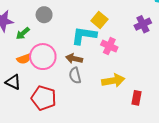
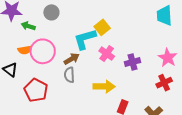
purple cross: (143, 24) -> (133, 62), moved
green arrow: (23, 33) -> (28, 26), turned 48
cyan L-shape: (84, 36) -> (85, 39), turned -35
brown arrow: (74, 59) -> (72, 59), turned 126

